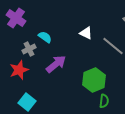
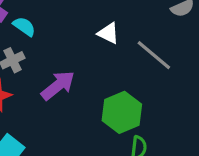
cyan semicircle: (45, 37) -> (24, 26), moved

